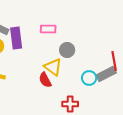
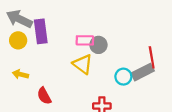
pink rectangle: (48, 29) -> (85, 40), moved
red semicircle: (45, 80) -> (44, 96), moved

